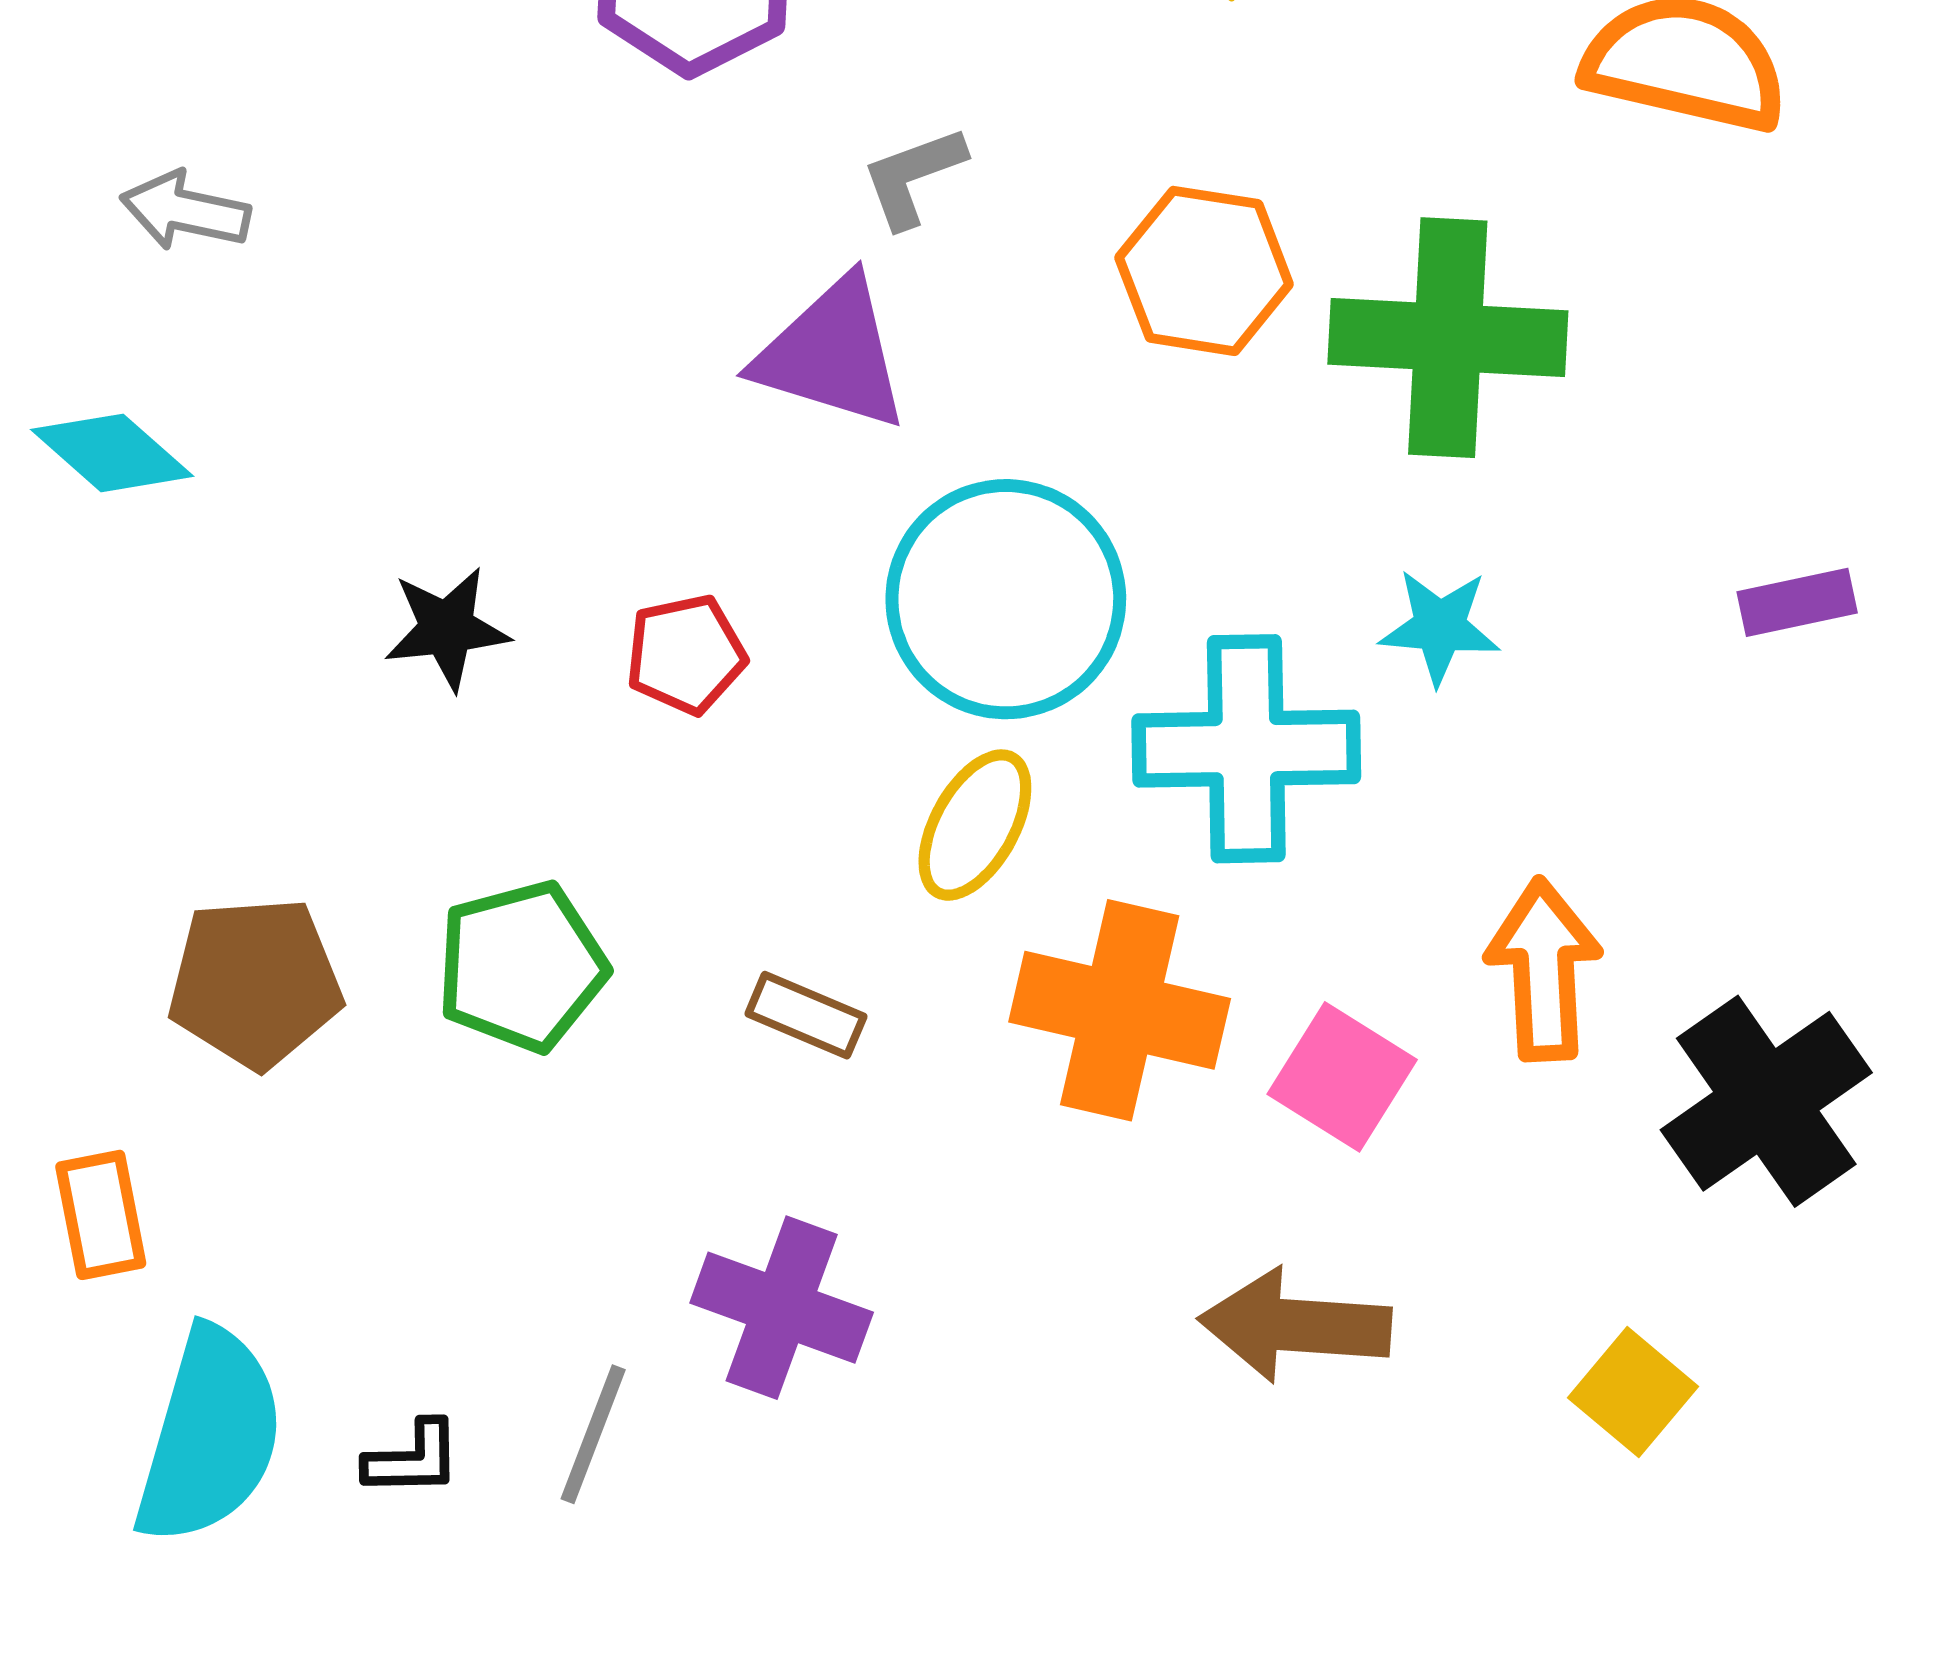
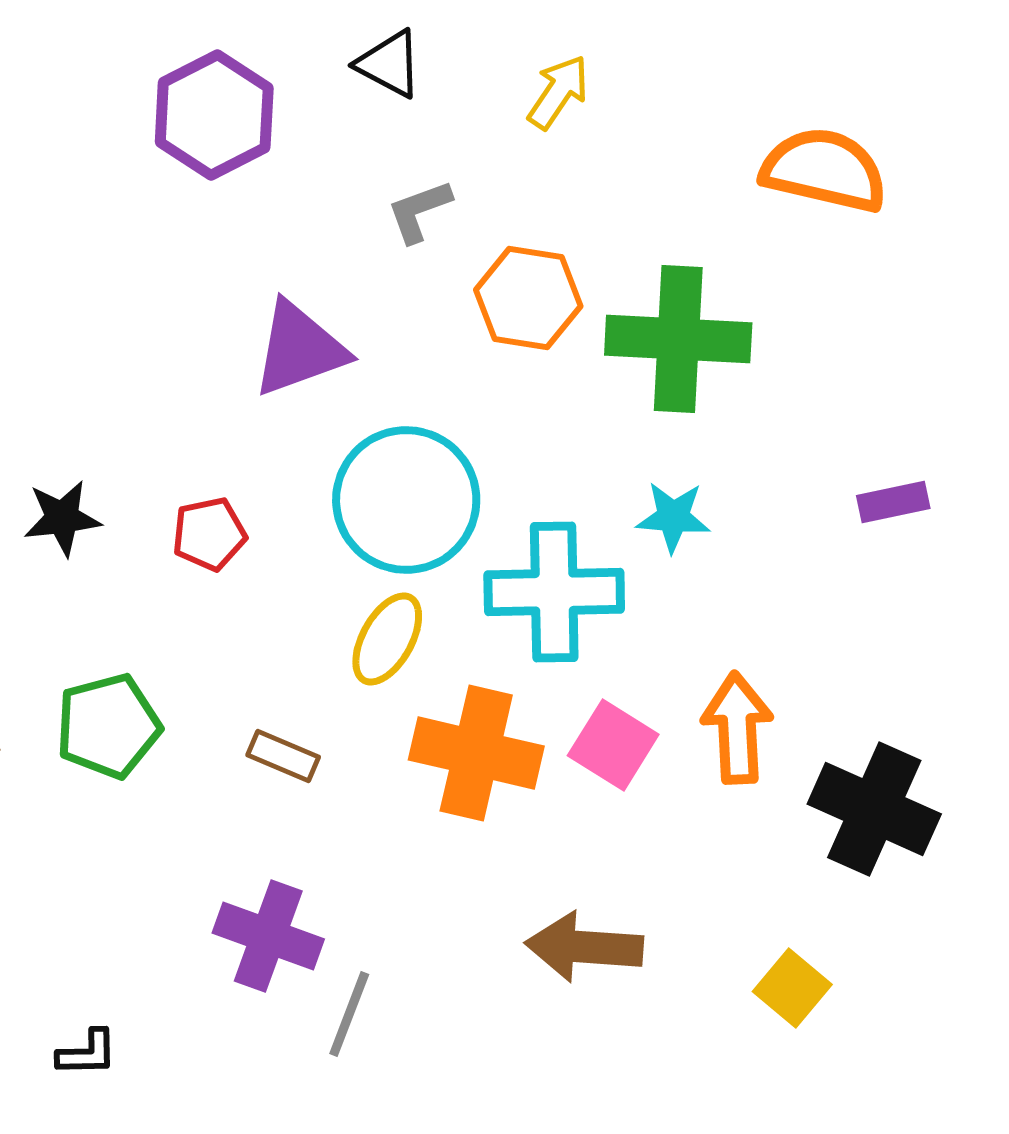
gray L-shape: (913, 177) -> (419, 211), moved
purple triangle: (832, 354) -> (299, 349), turned -37
pink square: (1342, 1077) -> (613, 745), moved
black cross: (1766, 1101) -> (874, 809), turned -31
gray line: (593, 1434) -> (349, 1014), moved
black L-shape: (413, 1459) -> (87, 1053), moved

